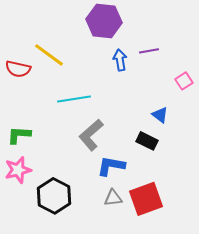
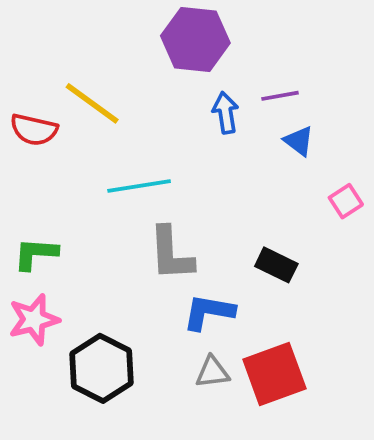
pink square: (184, 81) -> (346, 201), moved
blue triangle: (160, 115) -> (299, 141), moved
gray L-shape: (91, 135) -> (171, 254), turned -52

